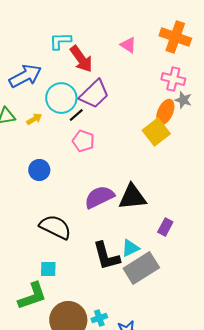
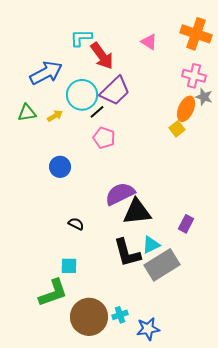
yellow square: (156, 132) -> (177, 129), size x0.6
black triangle: (132, 197) -> (137, 212), moved
black semicircle: (55, 227) -> (76, 224), size x0.5

